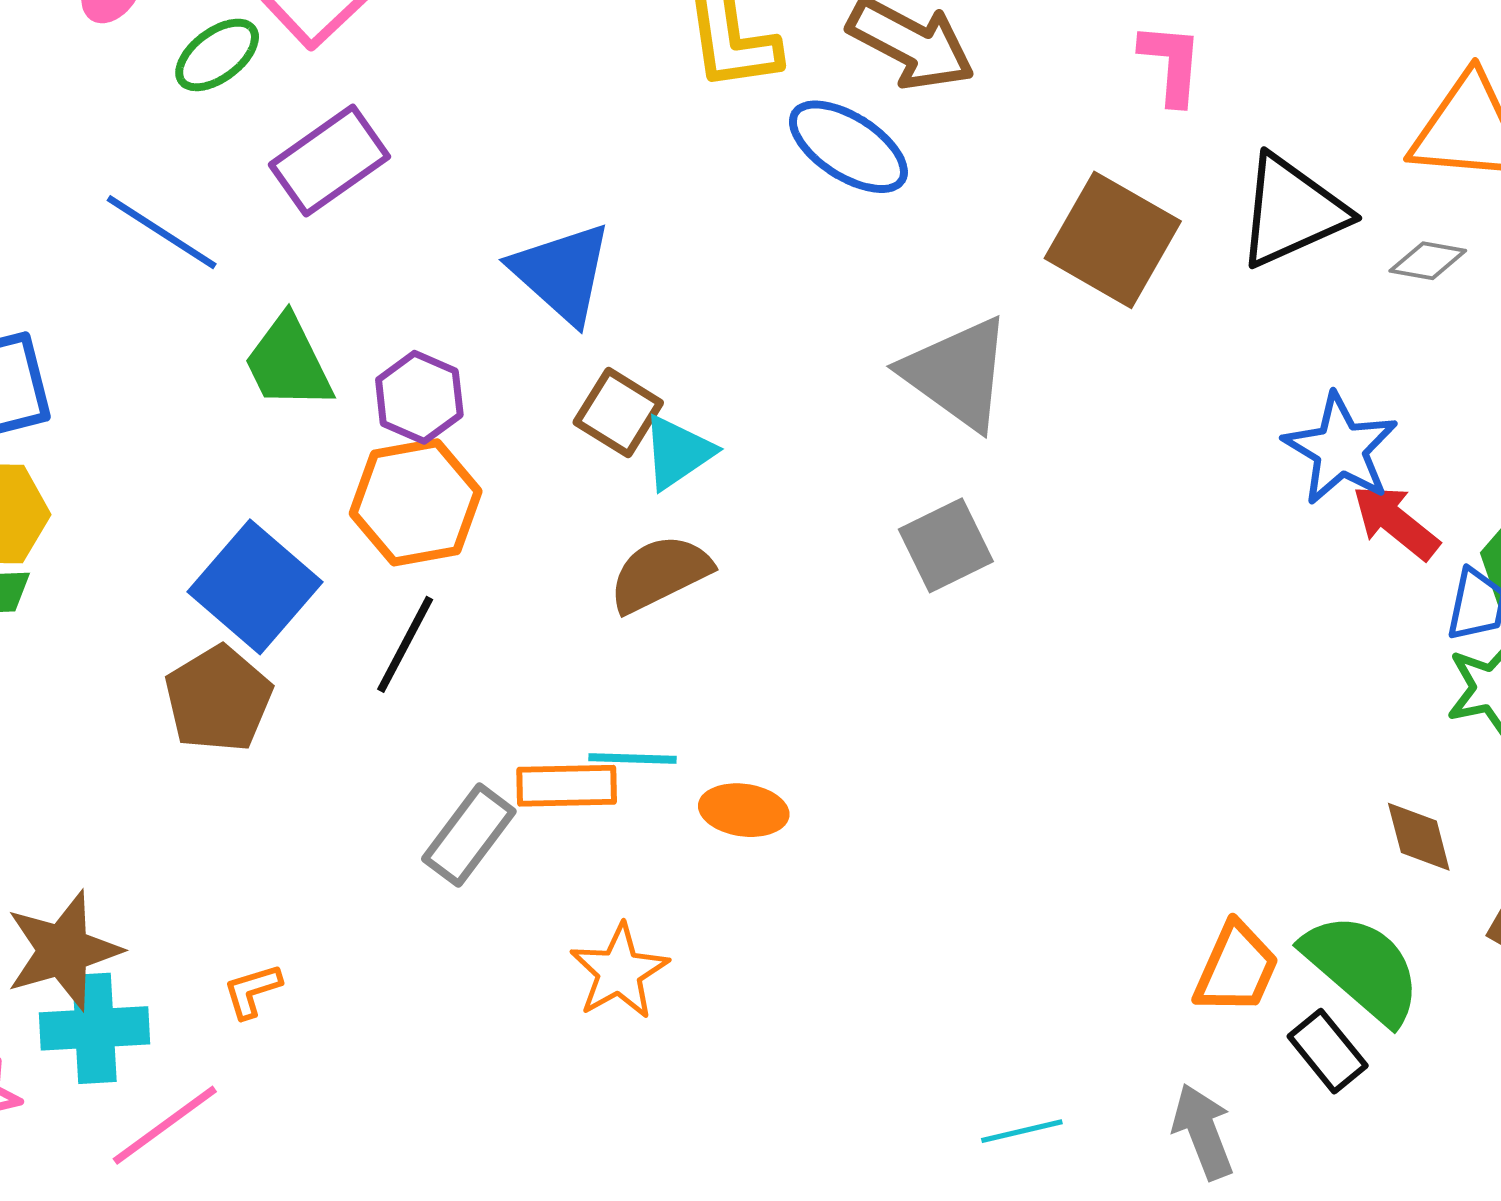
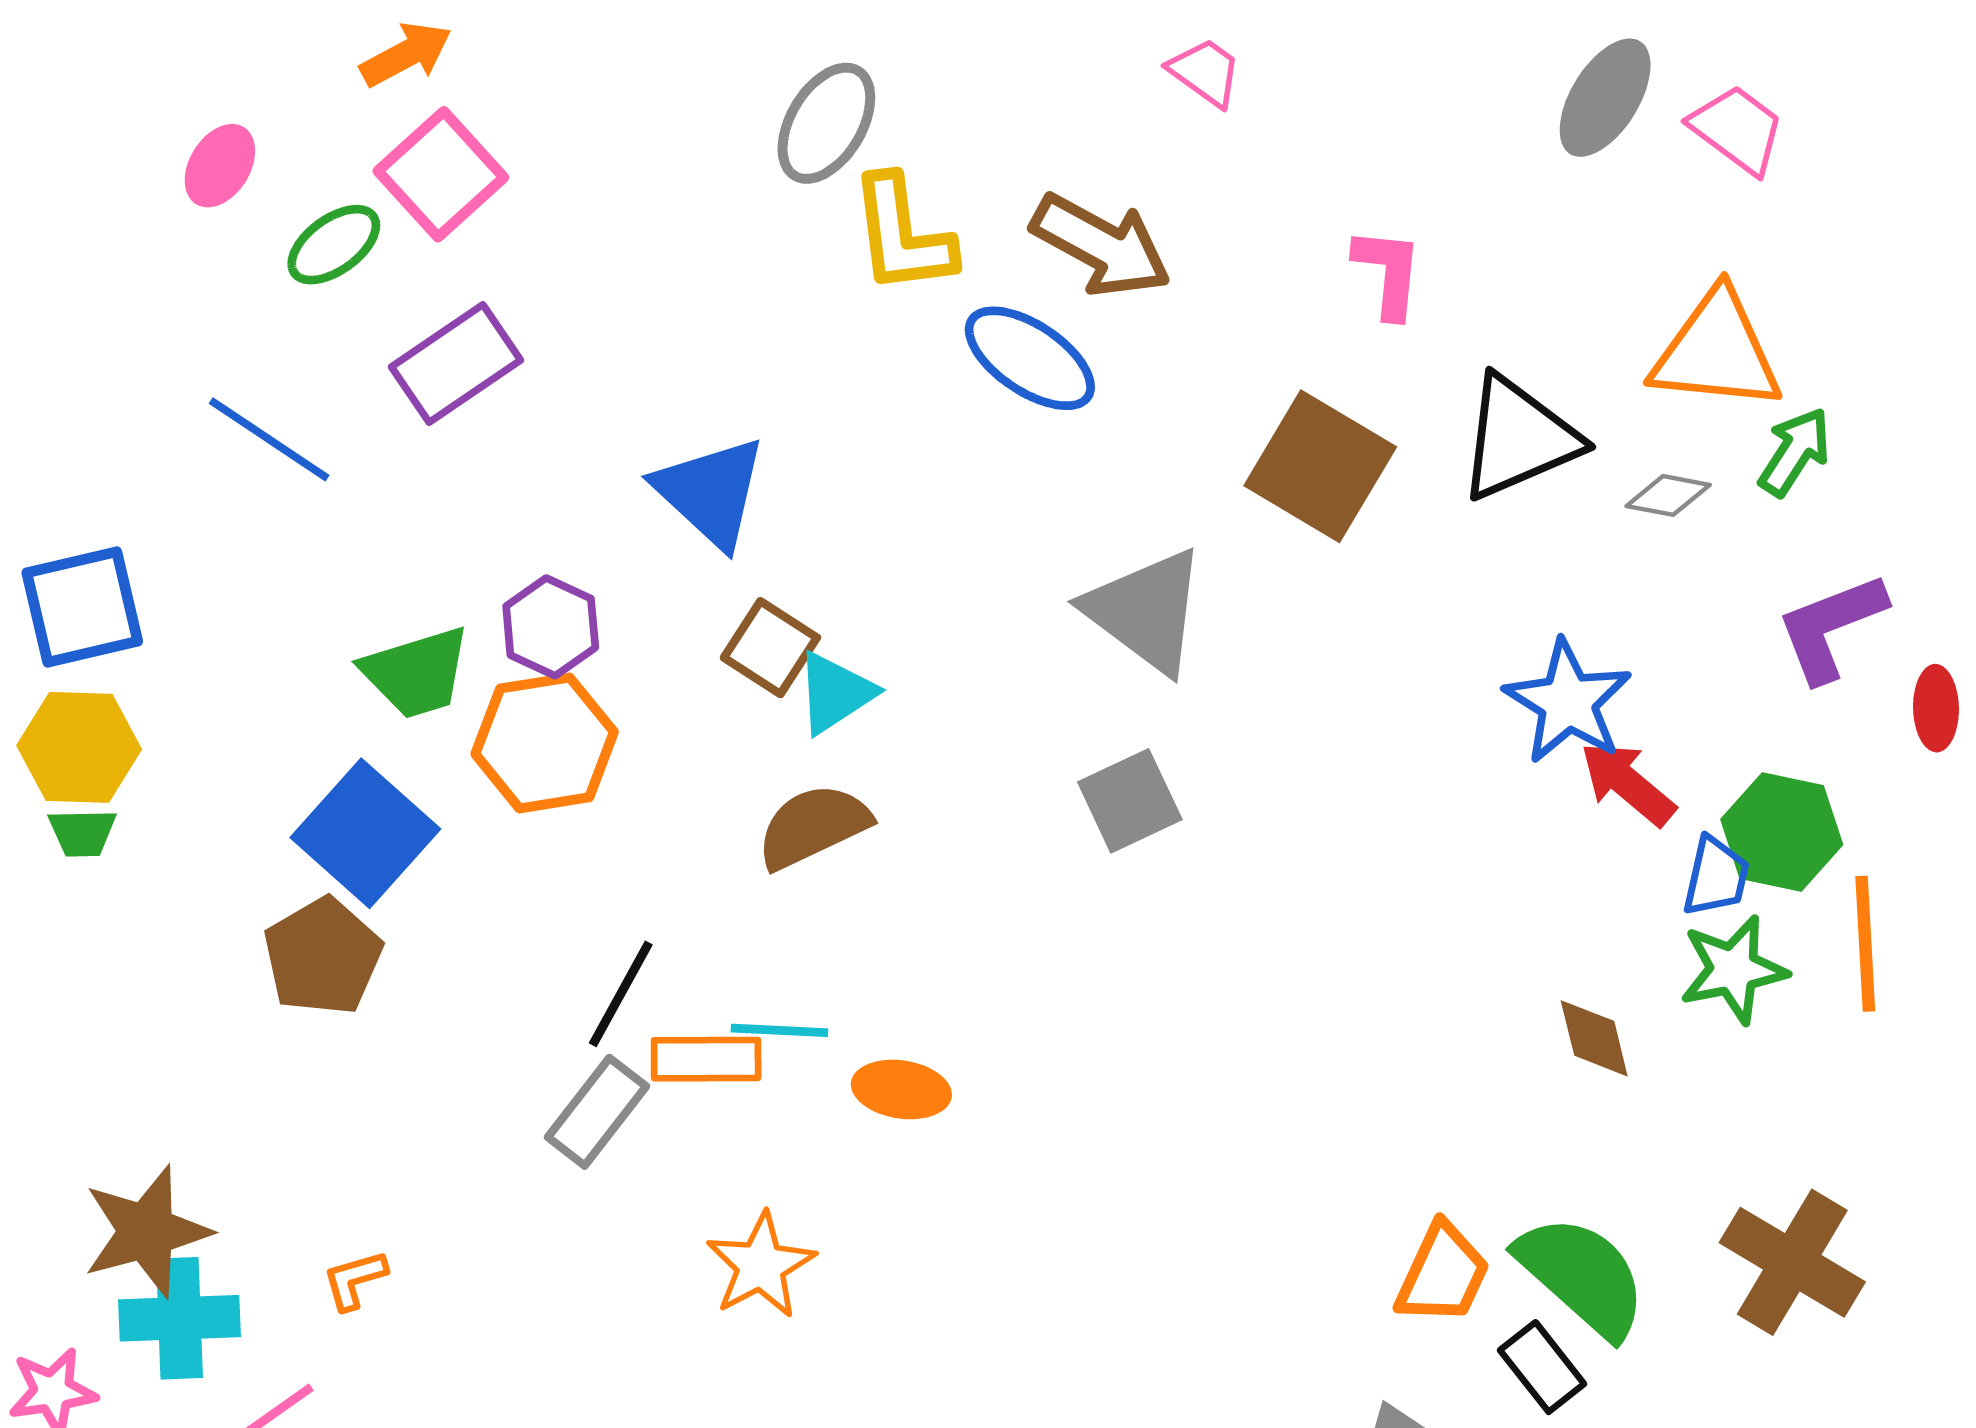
green trapezoid: (288, 363) -> (416, 673), moved, turned -82
black line: (405, 644) -> (621, 994), moved
brown diamond: (1419, 837) -> (1594, 1038), moved

